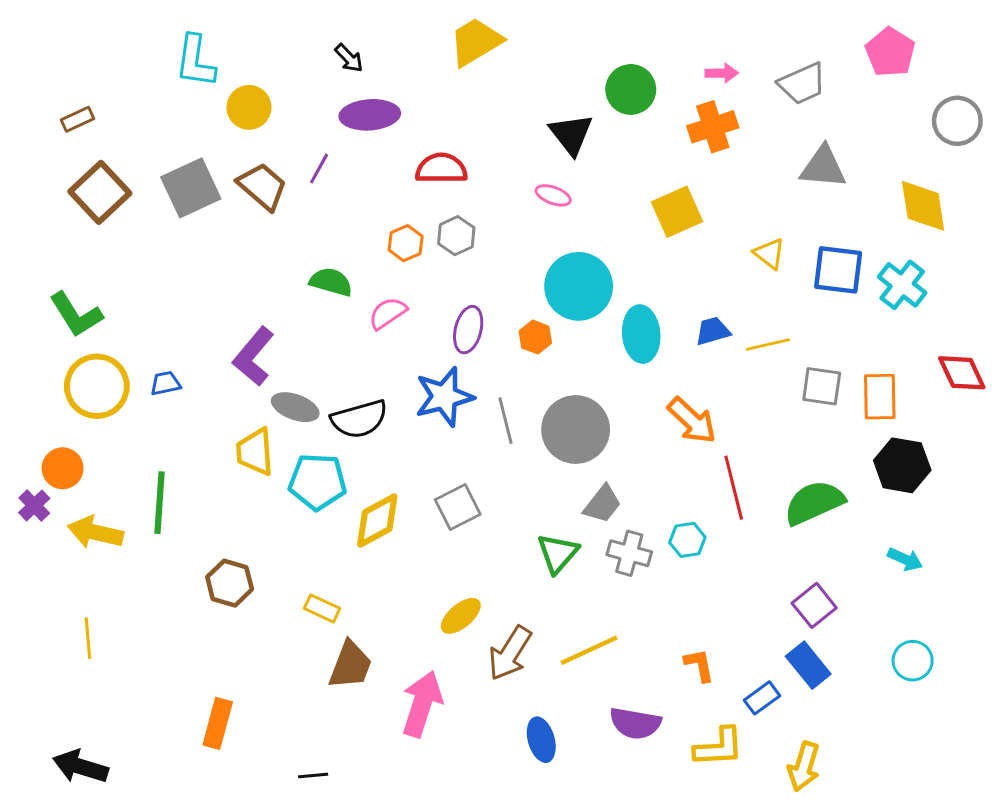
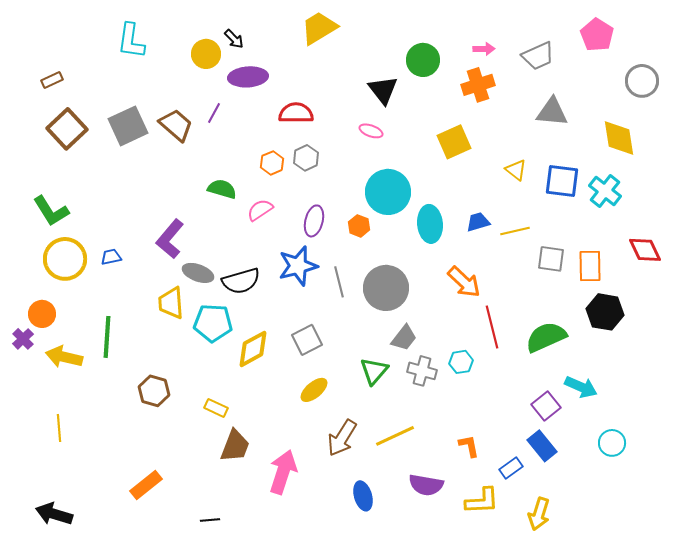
yellow circle: (249, 107) -> (206, 54), moved
cyan arrow: (905, 559) -> (581, 387), moved, size x1.4
yellow ellipse: (461, 616) -> (314, 390), moved
orange rectangle: (218, 723) -> (146, 485), turned 36

